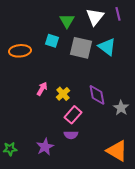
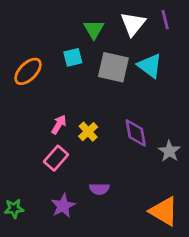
cyan square: (52, 41) -> (73, 57), turned -32
orange ellipse: (20, 51) -> (28, 71), turned -40
pink rectangle: (73, 115) -> (56, 158), moved

